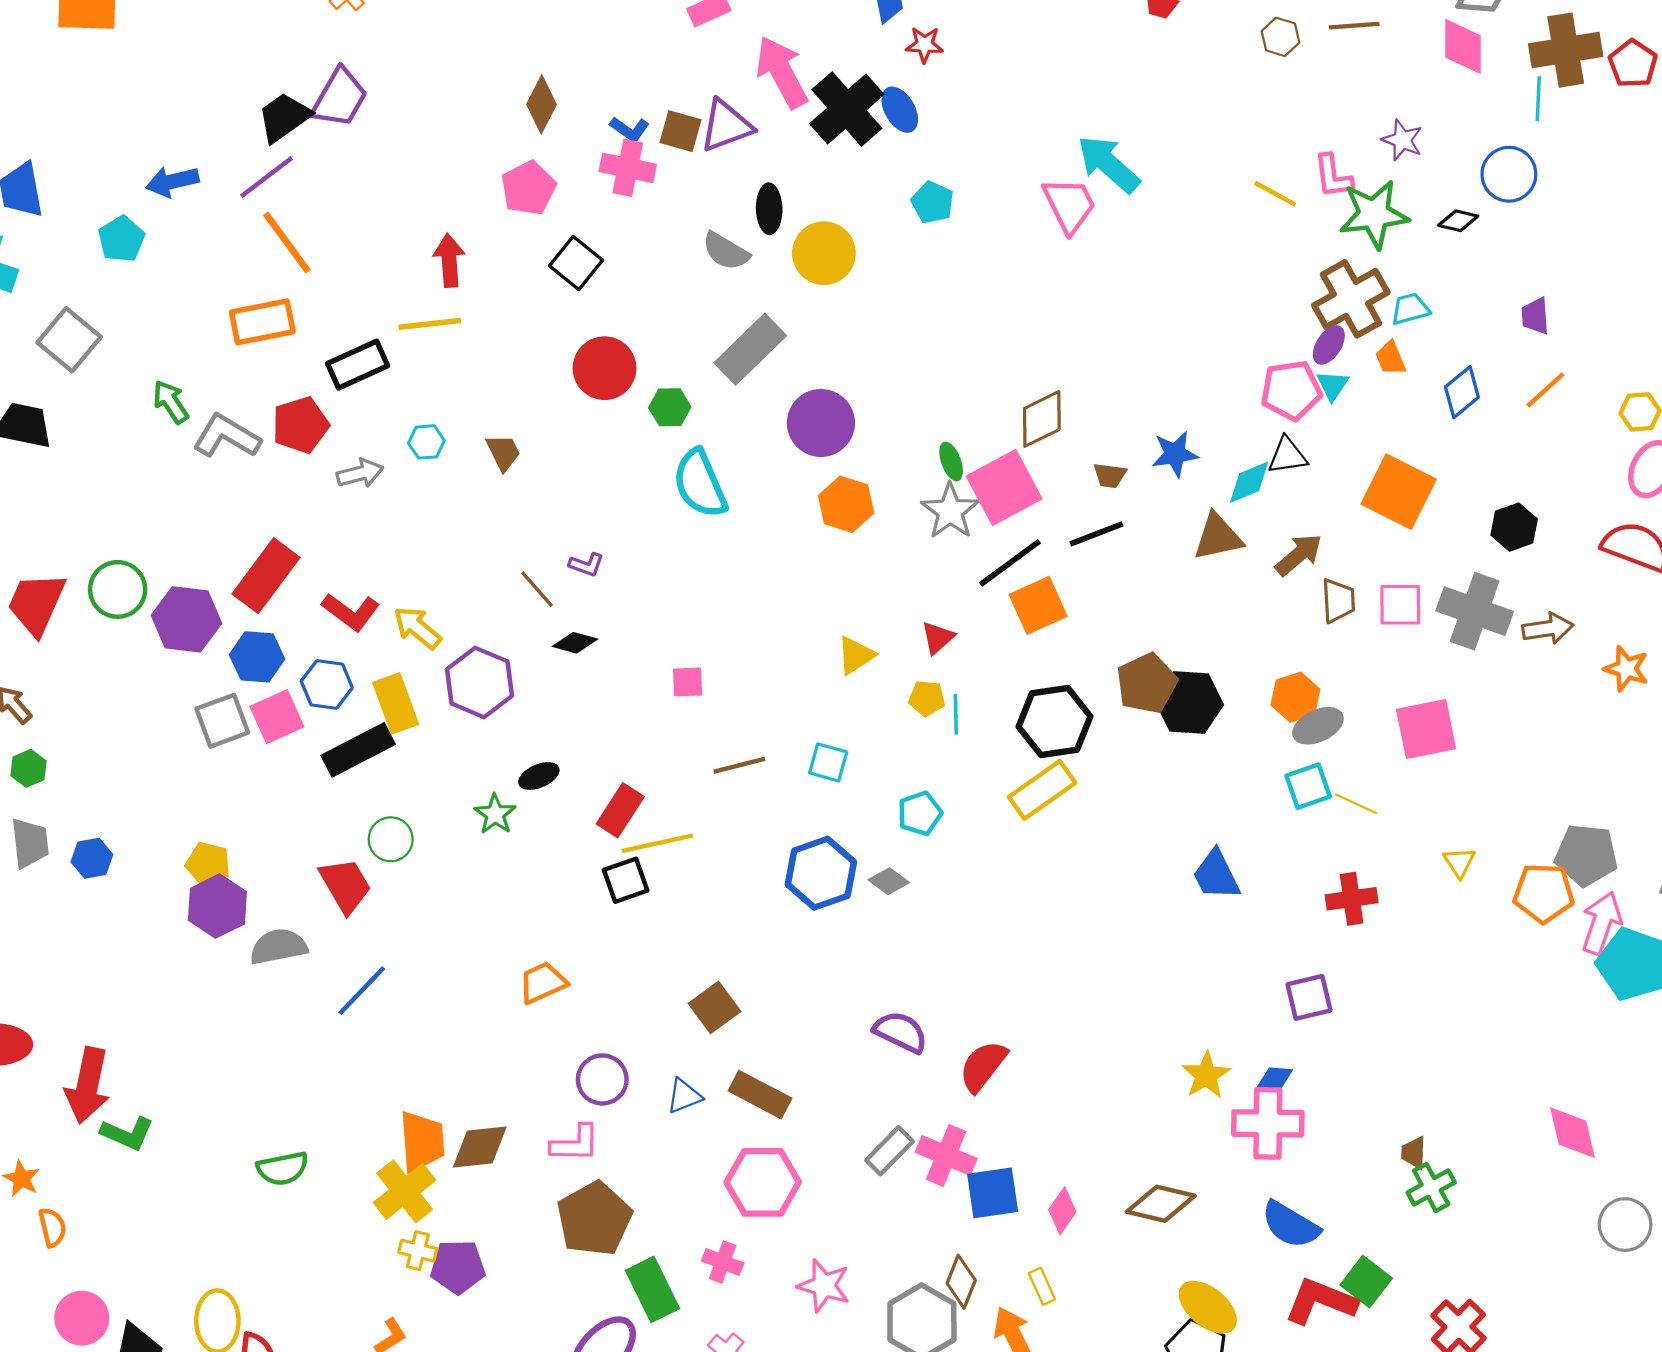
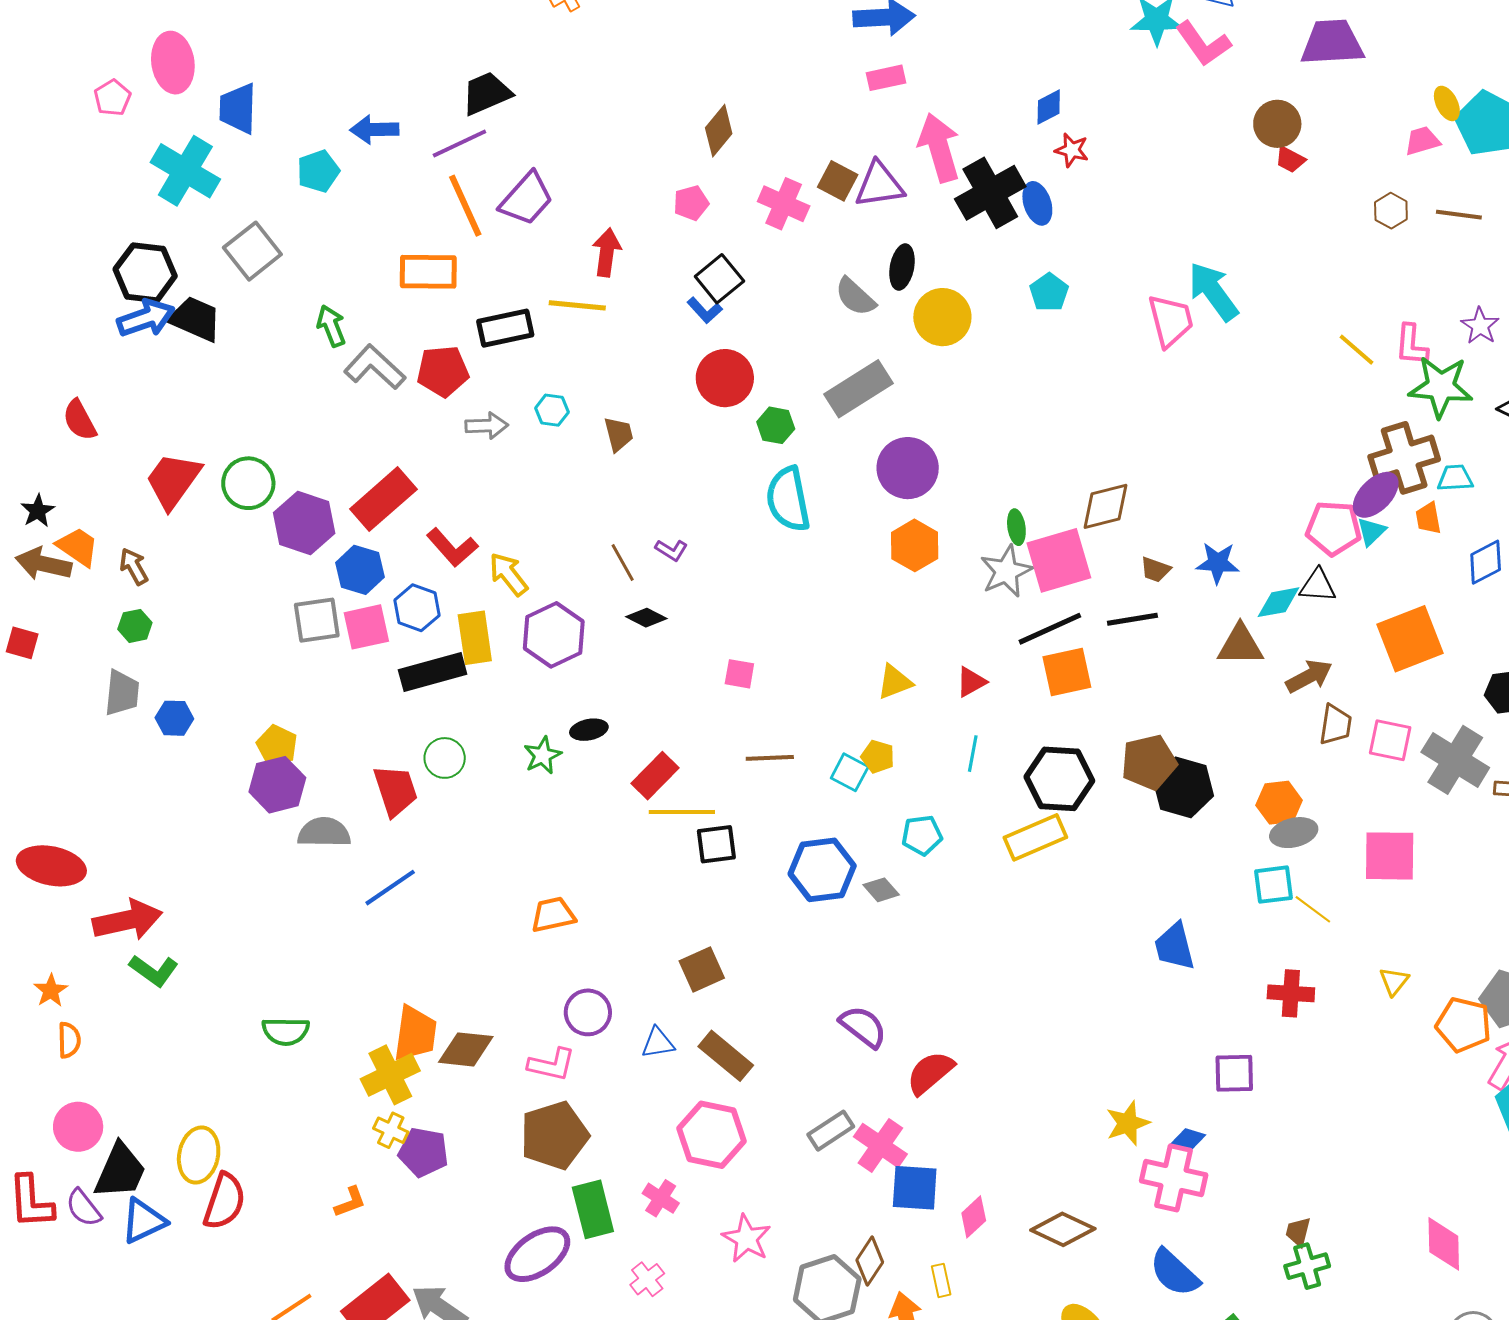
purple trapezoid: (339, 98) -> (526, 199), moved
blue L-shape: (630, 129) -> (705, 310), moved
pink pentagon: (528, 188) -> (691, 203), size x0.7
purple ellipse: (1329, 345) -> (1376, 495), size x1.4
orange square: (1399, 492) -> (1410, 639), turned 30
yellow pentagon: (927, 698) -> (878, 757), moved
black square: (626, 880) -> (716, 844), moved
red arrow: (88, 1085) -> (128, 920), turned -126

